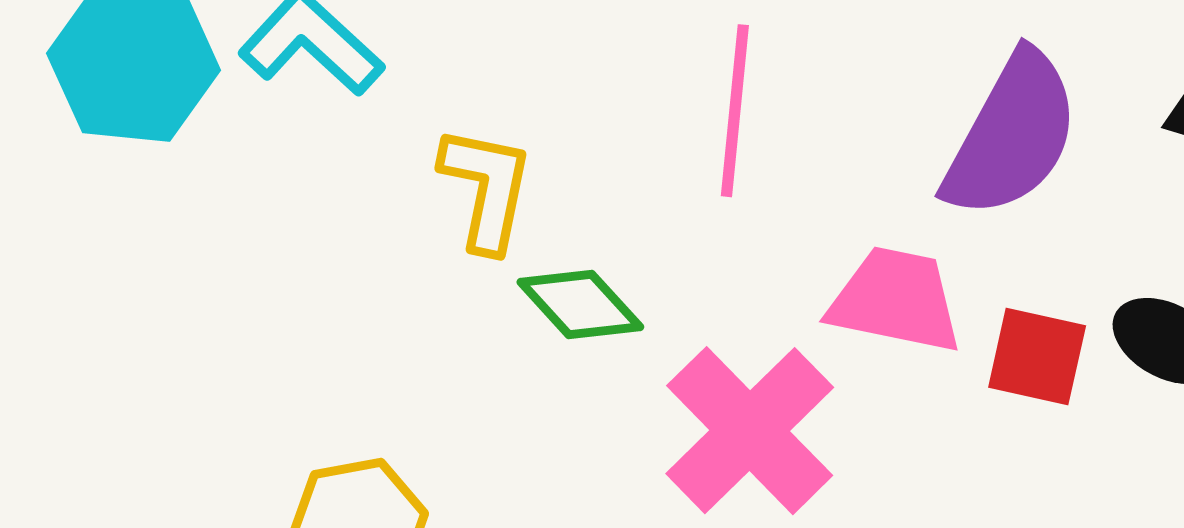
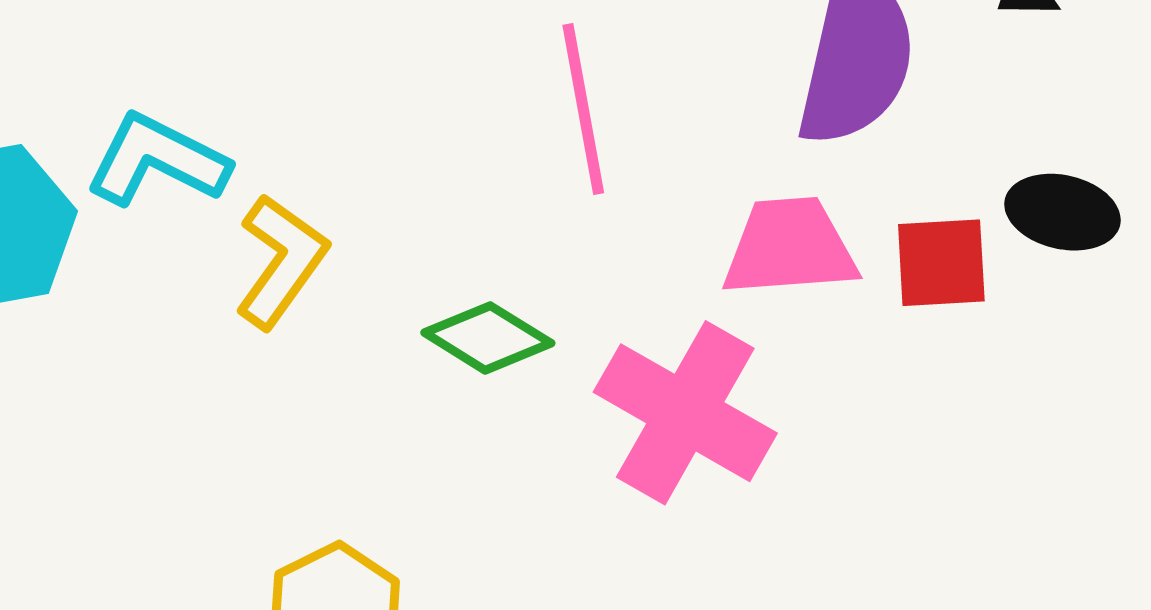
yellow L-shape: (486, 188) -> (281, 261), moved, turned 40

